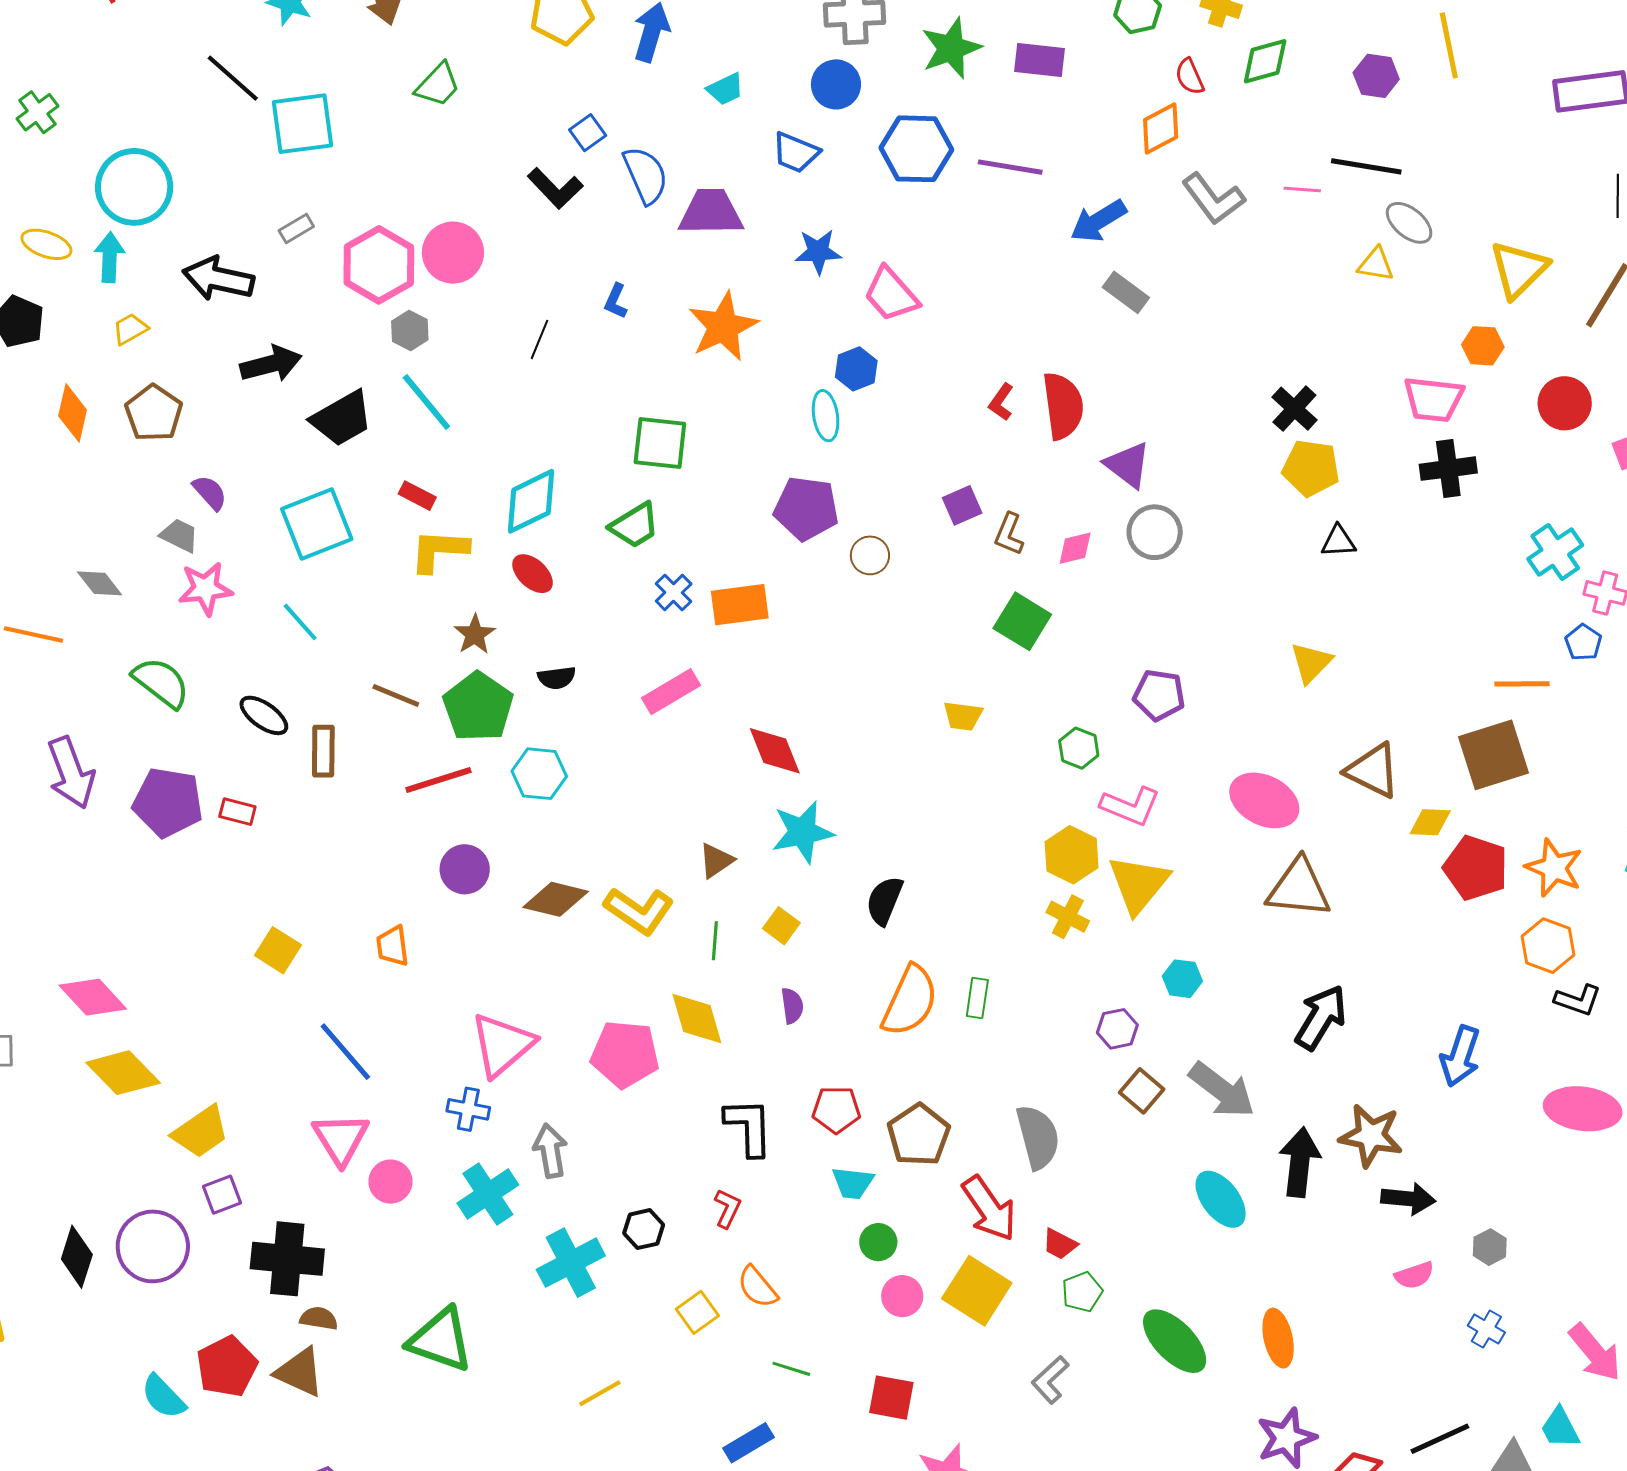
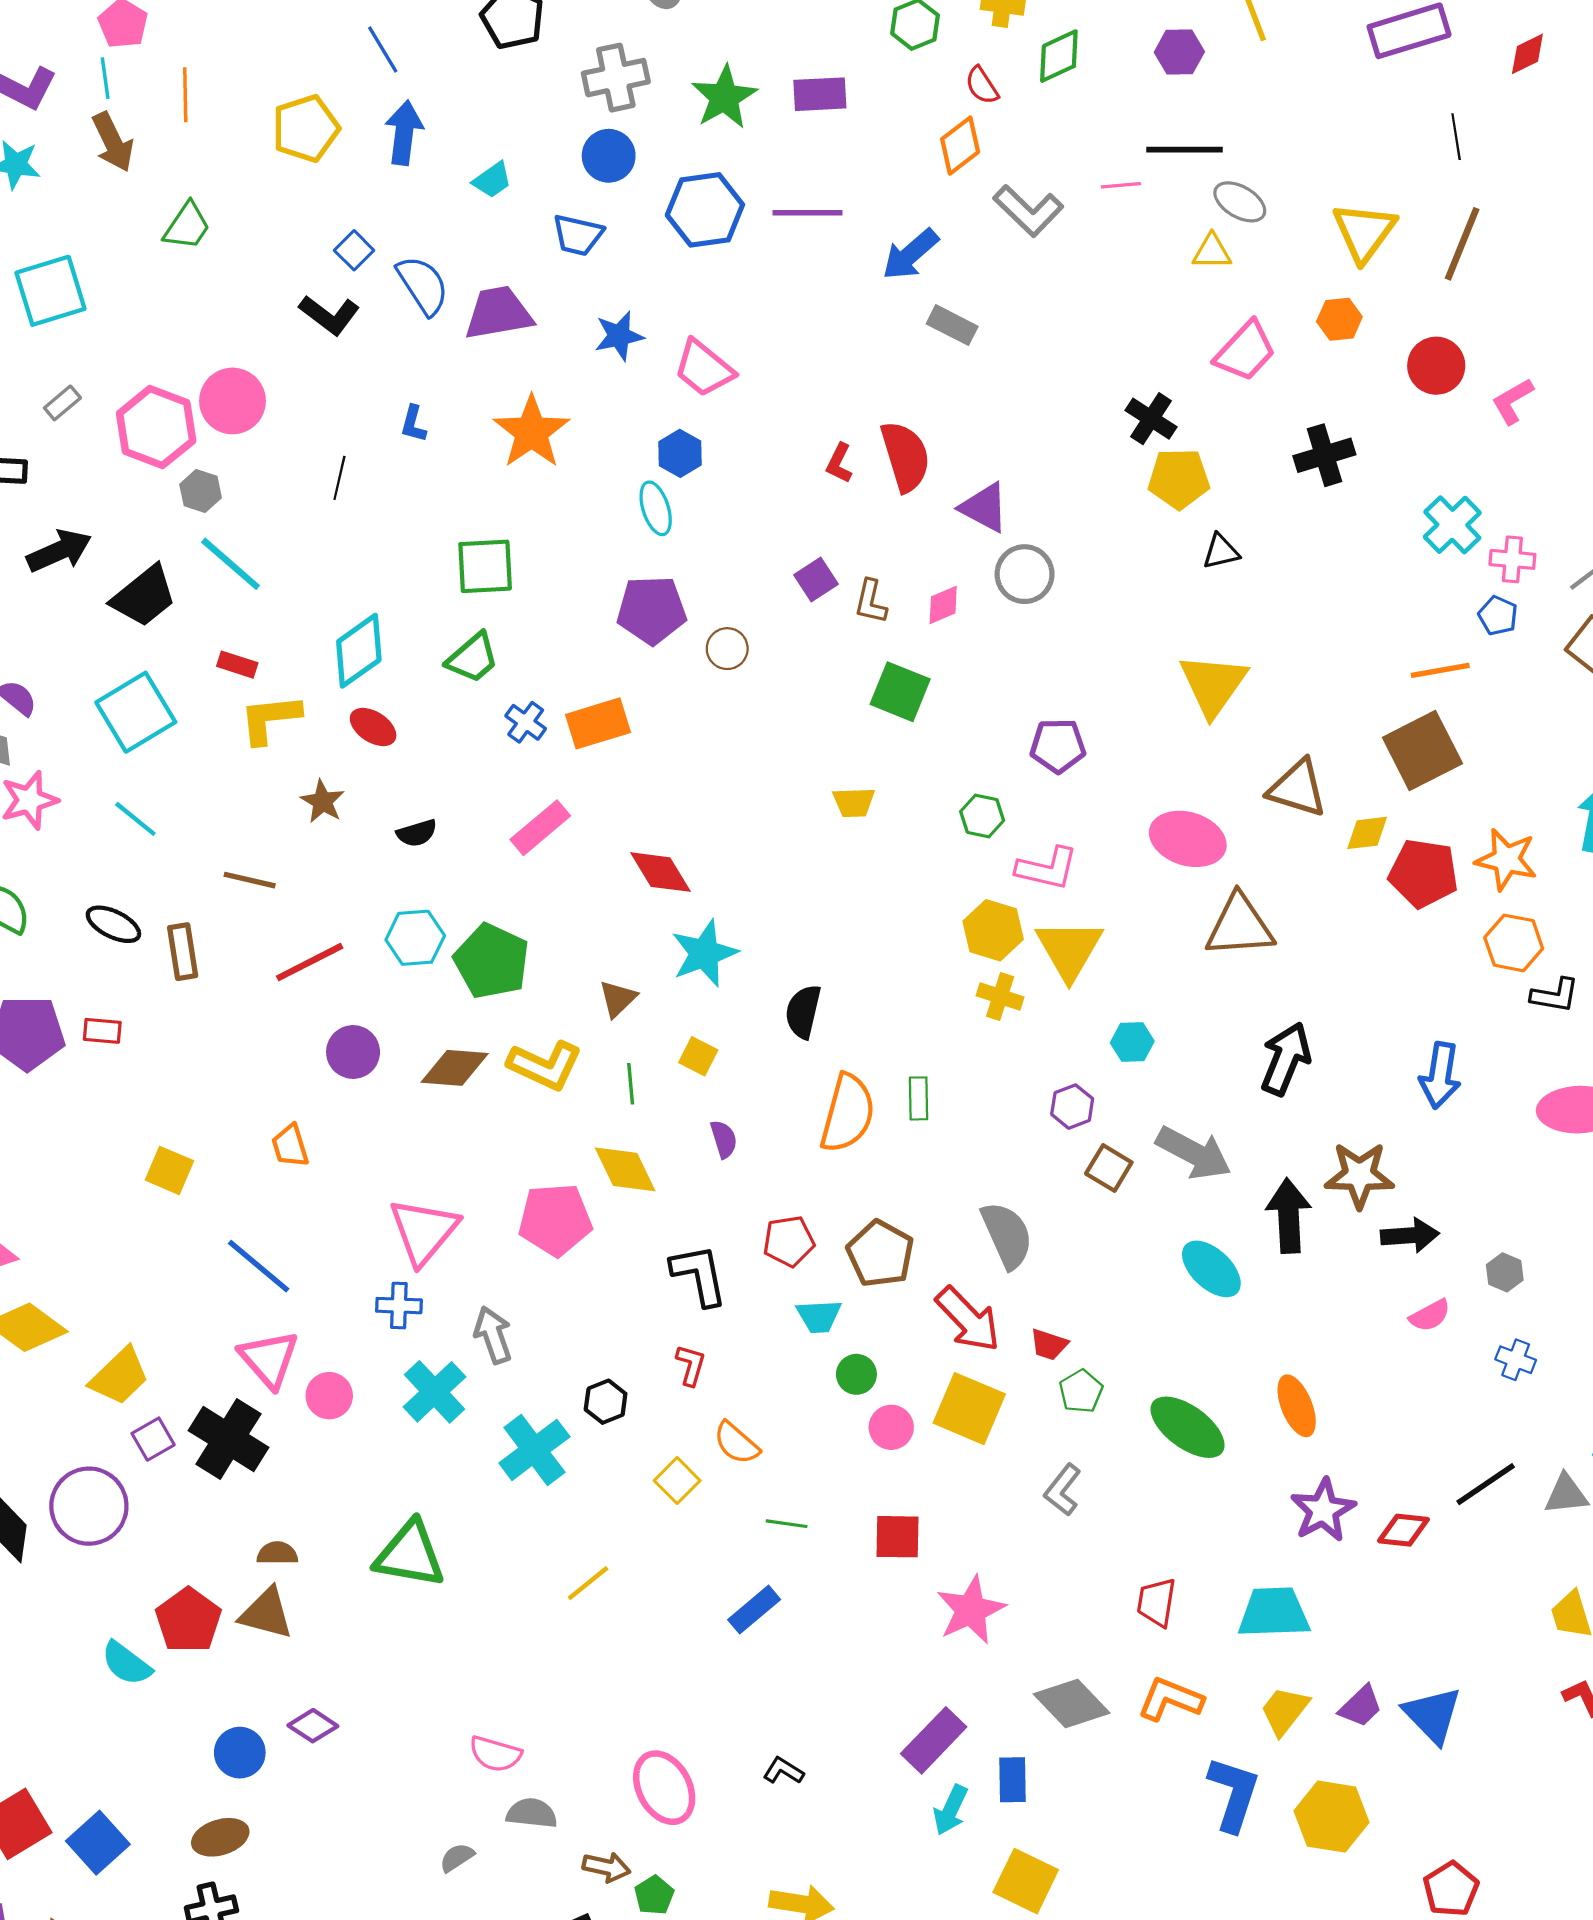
pink trapezoid: (1434, 399) -> (1245, 351), moved, turned -44
yellow triangle: (1311, 663) -> (1213, 685), size x1.5
green pentagon: (478, 707) -> (492, 961), moved
black cross: (287, 1259) -> (228, 1439), moved, turned 36

